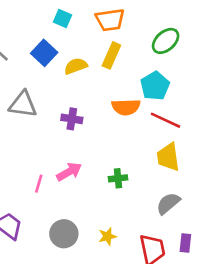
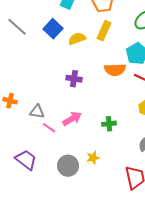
gray triangle: (23, 104) -> (37, 112), moved, size x0.7
pink line: (39, 184) -> (49, 128), turned -72
yellow star: (107, 236) -> (93, 158), moved

